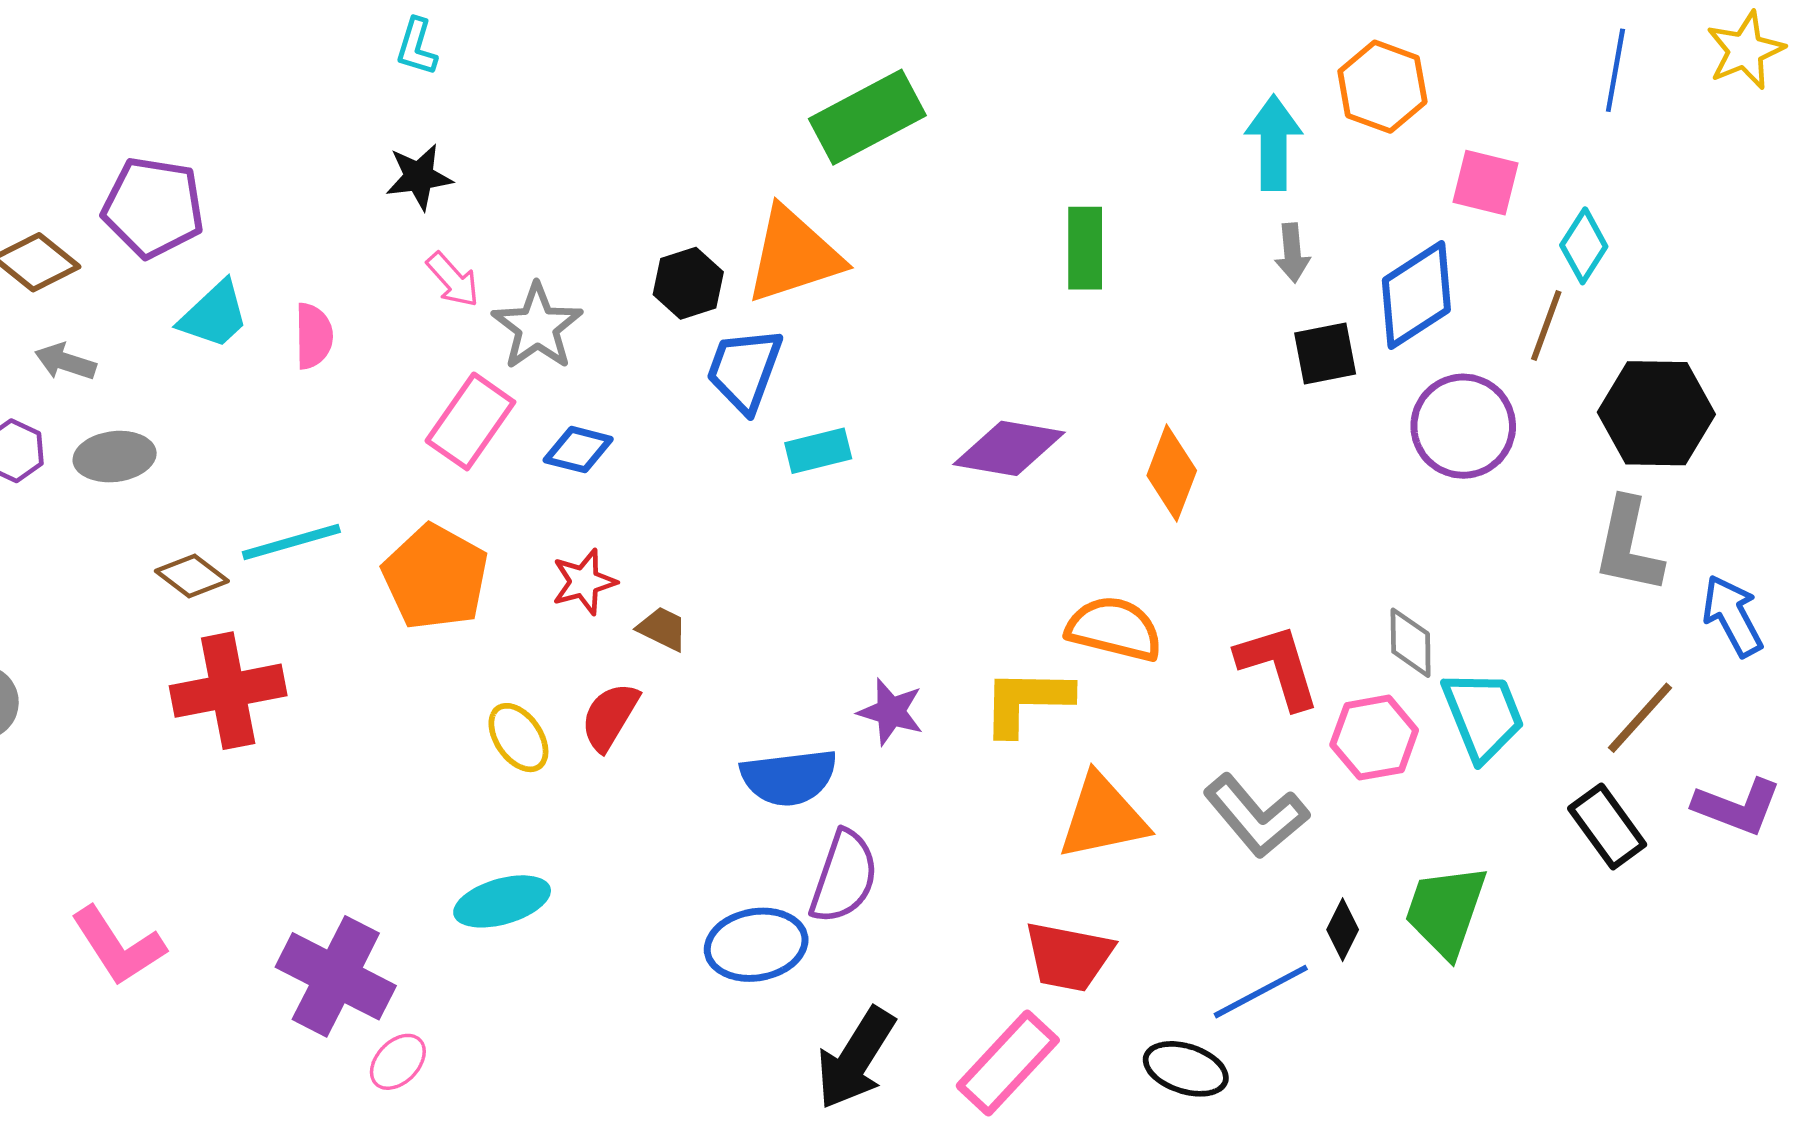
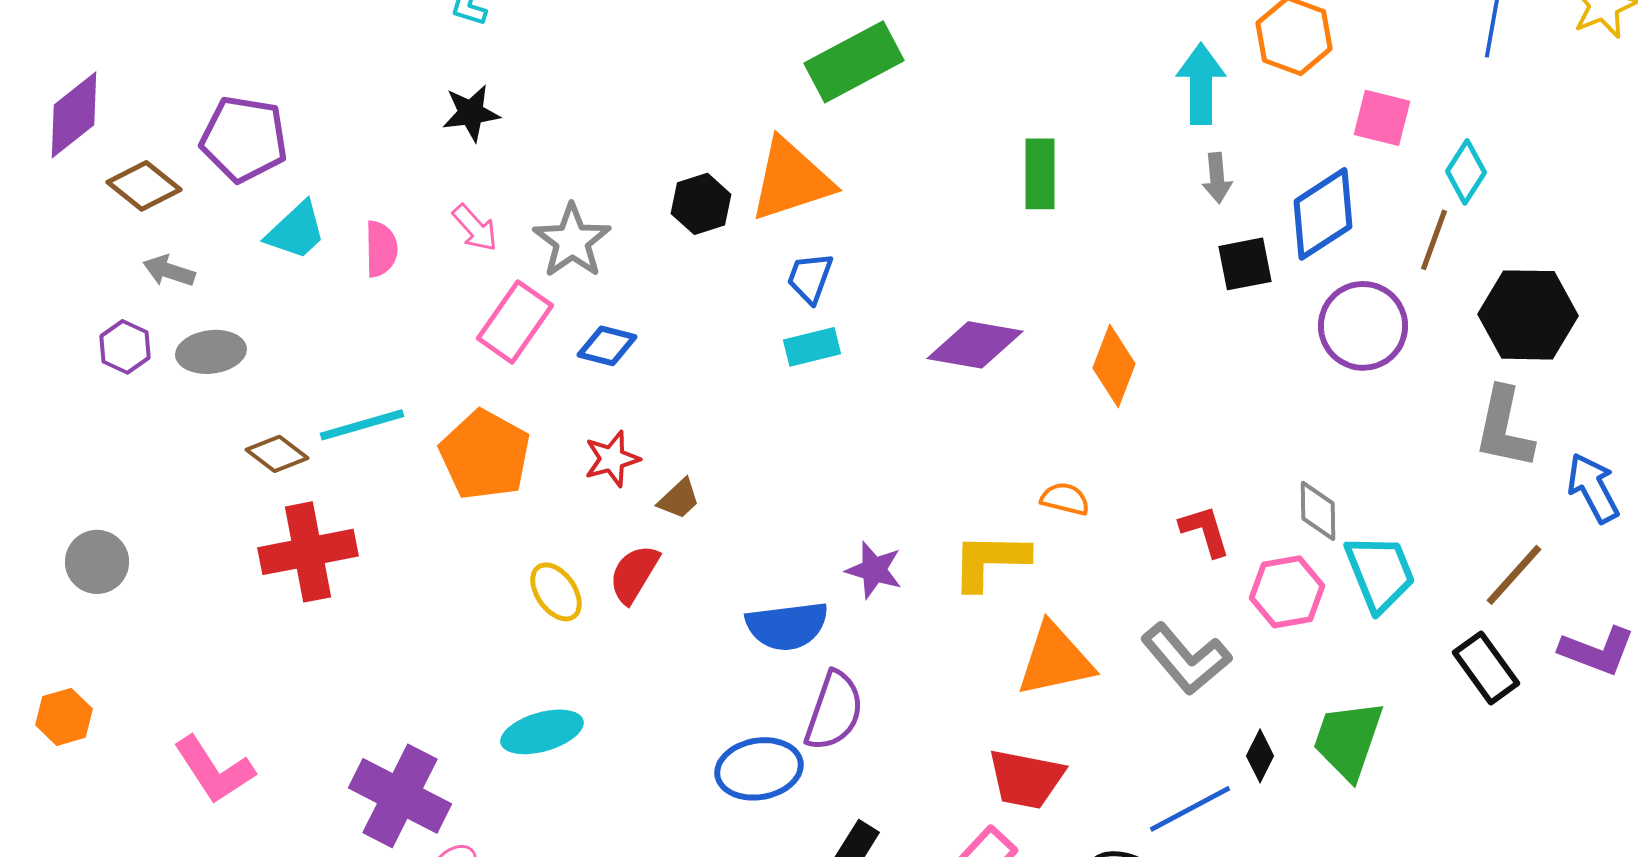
pink arrow: (453, 280) -> (475, 228), moved
blue trapezoid: (744, 370) -> (810, 278), moved, size x0.7
brown trapezoid: (662, 629) -> (679, 499), turned 111
orange semicircle: (1114, 629) -> (1065, 499), size x0.6
red L-shape: (1278, 666) -> (1205, 531), size x0.7

